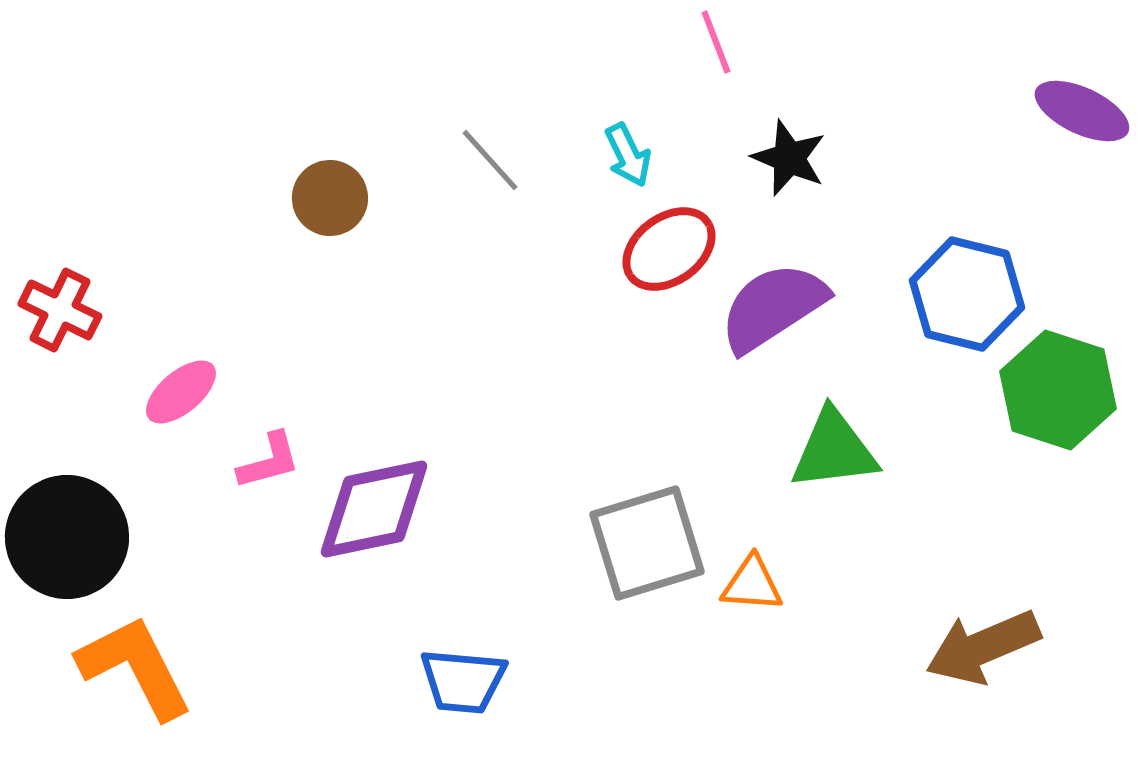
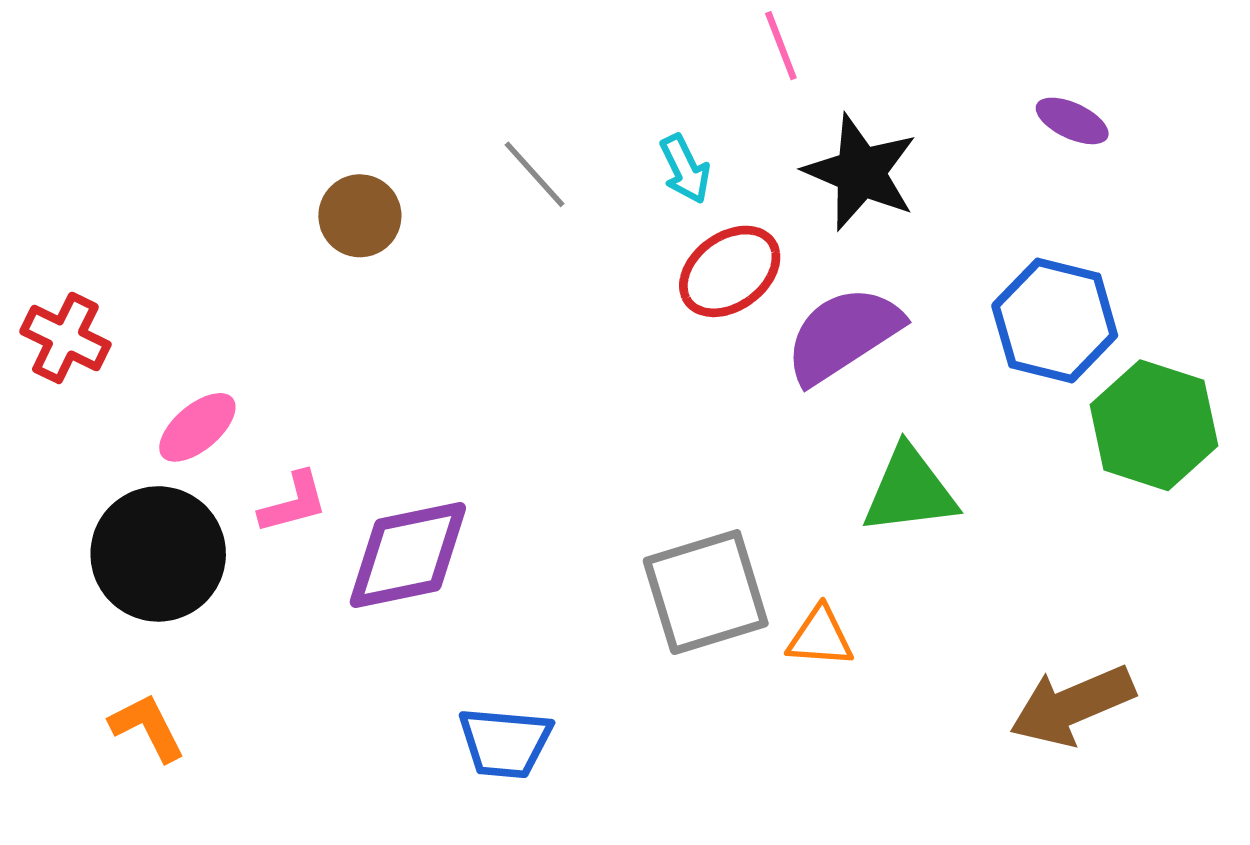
purple ellipse: (1082, 111) -> (1072, 121), moved, size x0.7
black star: (789, 158) -> (861, 172), size x1.4
black circle: (67, 537) -> (158, 554), moved
orange L-shape: (135, 667) -> (147, 727), size x0.6

